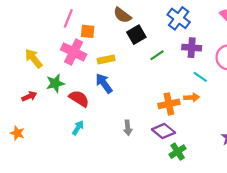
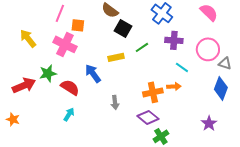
black square: (136, 35) -> (123, 28), turned -30
yellow arrow: (34, 58) -> (28, 38), moved
yellow rectangle: (106, 60) -> (116, 57), moved
red arrow: (29, 96) -> (24, 85), size x1.6
gray arrow: (128, 128) -> (115, 102), moved

